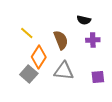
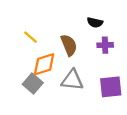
orange diamond: (39, 57) -> (44, 64), turned 40
purple square: (98, 77) -> (111, 87), size x1.5

